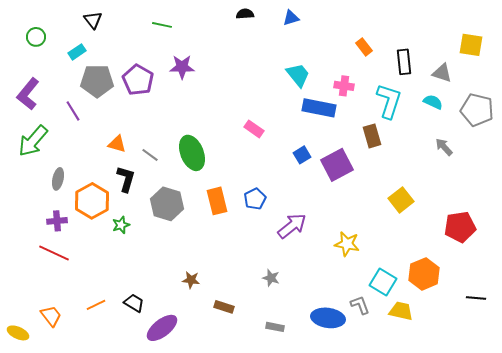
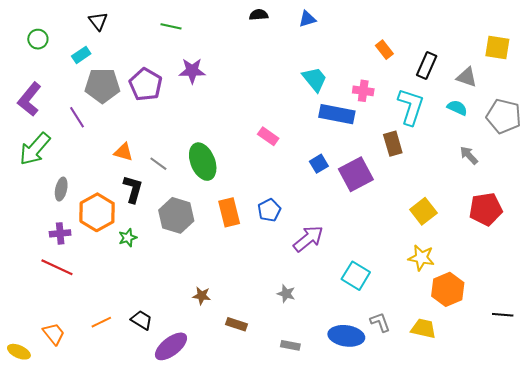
black rectangle: (404, 62) -> (427, 65), turned 30
red pentagon: (460, 227) -> (486, 209), moved
yellow star: (347, 244) -> (421, 258), moved
cyan square: (383, 282) -> (356, 276), moved

